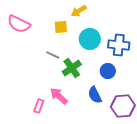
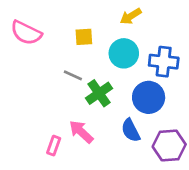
yellow arrow: (79, 11) -> (131, 16), moved
blue circle: (108, 71) -> (149, 97), size x1.5

